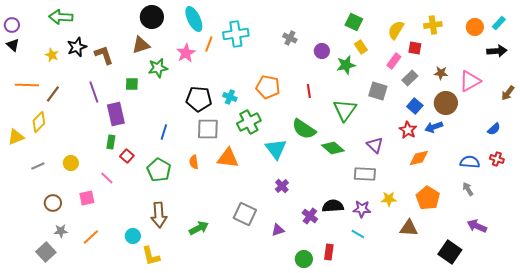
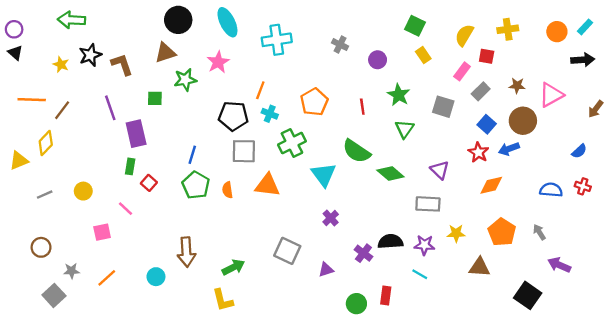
orange line: (209, 44) -> (260, 90), moved
green star: (346, 65) -> (399, 95), moved, turned -30
orange pentagon: (268, 87) -> (314, 102), turned 30
green triangle: (345, 110) -> (405, 129), size x0.7
green pentagon: (159, 170) -> (196, 185), moved
gray arrow: (468, 189) -> (539, 232), moved
brown circle: (53, 203) -> (41, 247), moved
yellow L-shape: (151, 256) -> (223, 300), moved

